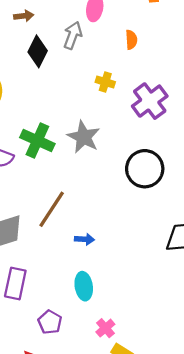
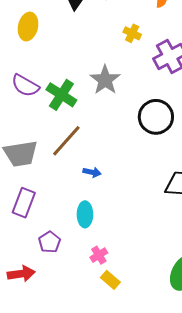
green cross: (37, 141) -> (61, 95), moved

